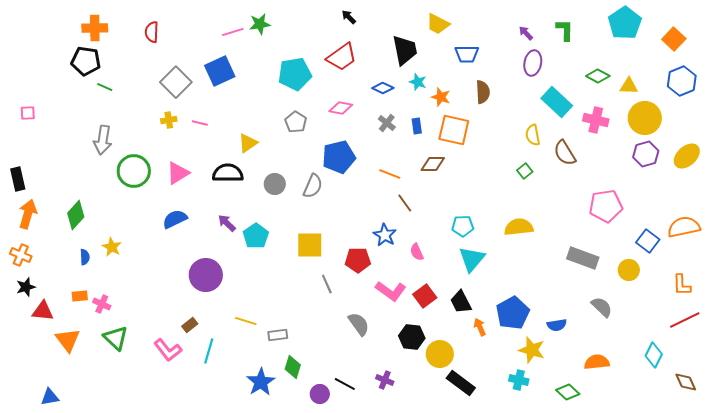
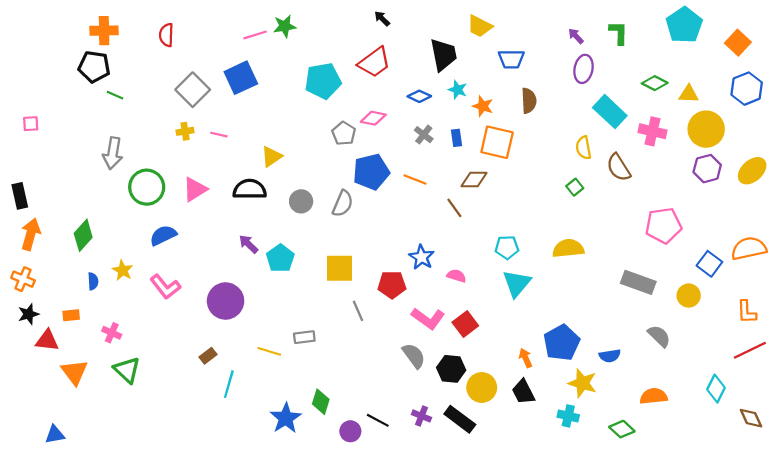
gray pentagon: (296, 122) -> (344, 133), moved
orange line: (390, 174) -> (415, 179), moved
brown line: (405, 203) -> (454, 208), moved
blue semicircle: (175, 219) -> (163, 235), moved
pink semicircle: (417, 252) -> (457, 276), turned 132
orange rectangle: (80, 296) -> (71, 315), moved
black trapezoid: (461, 302) -> (523, 392), moved
gray semicircle: (359, 324) -> (414, 356), moved
gray rectangle: (278, 335) -> (304, 337), moved
pink L-shape: (168, 350) -> (165, 287), moved
black rectangle: (461, 383) -> (460, 419), moved

